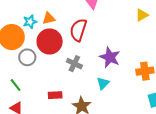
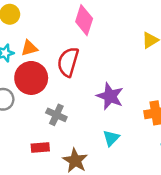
gray cross: (74, 64) -> (56, 115), moved
cyan triangle: (103, 83) -> (111, 138), moved

